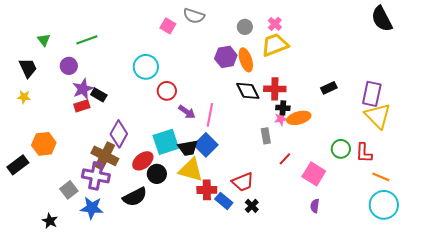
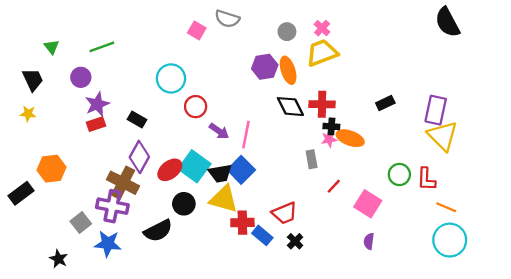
black rectangle: (99, 95) -> (137, 119), moved
orange ellipse: (299, 118) -> (350, 138), turned 35
cyan square: (166, 142) -> (194, 166), turned -36
red ellipse: (143, 161) -> (170, 170), moved

